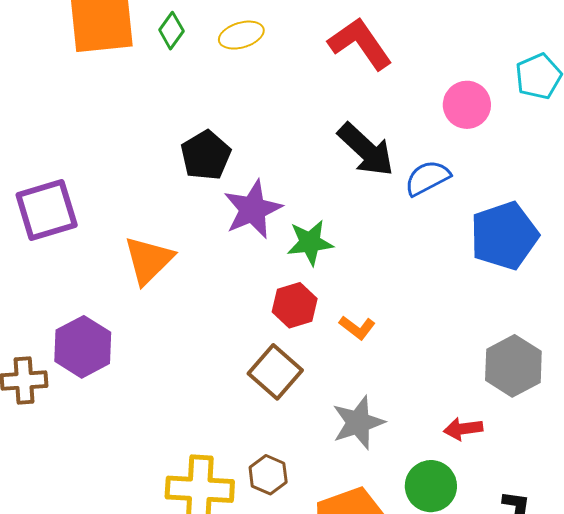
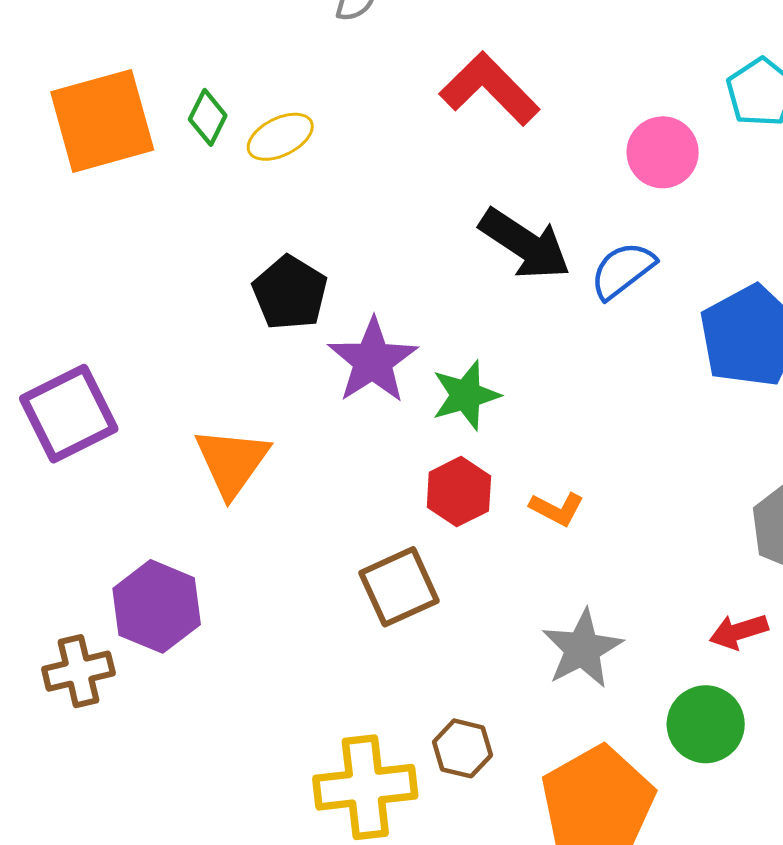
yellow ellipse: (241, 35) -> (280, 137), moved
brown square: (275, 372) -> (399, 587), moved, turned 34

